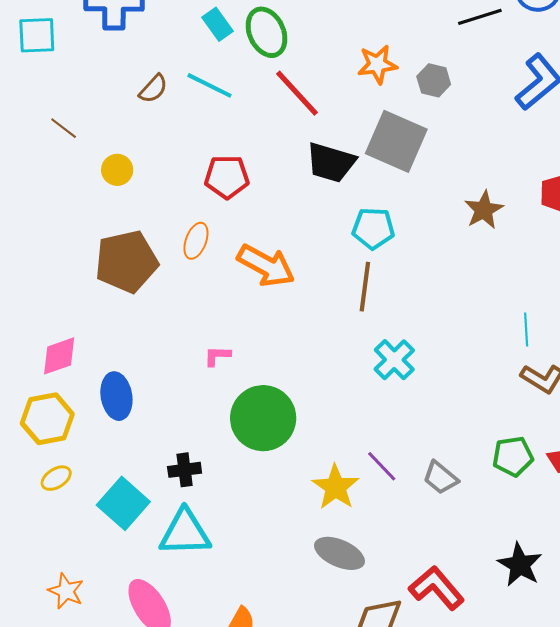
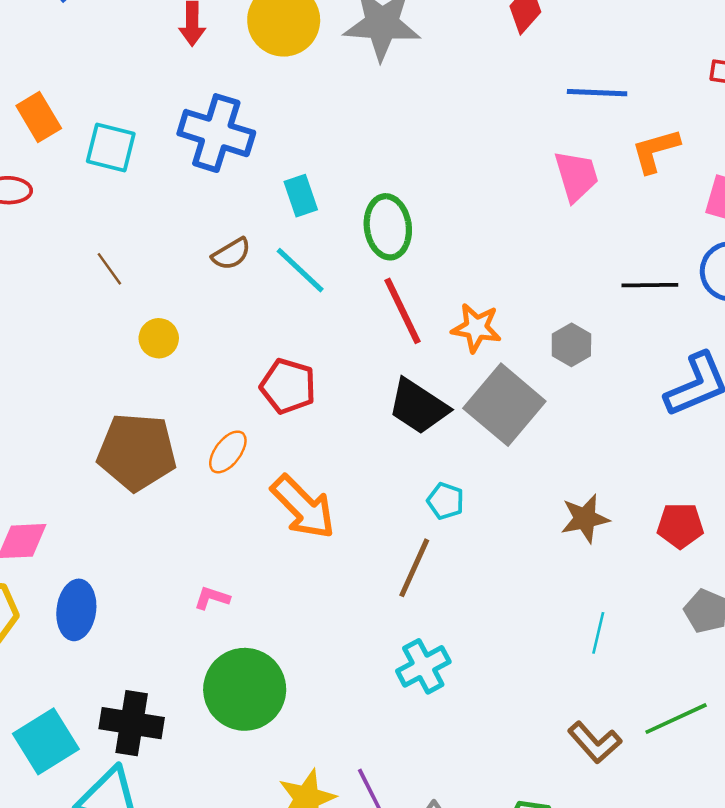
cyan rectangle: (218, 24) -> (301, 196), moved
orange star: (377, 64) -> (476, 328), moved
cyan pentagon: (373, 228) -> (446, 501), size x0.7
cyan line: (526, 330) -> (598, 633), moved
black cross: (185, 470) -> (132, 723), size x1.5

